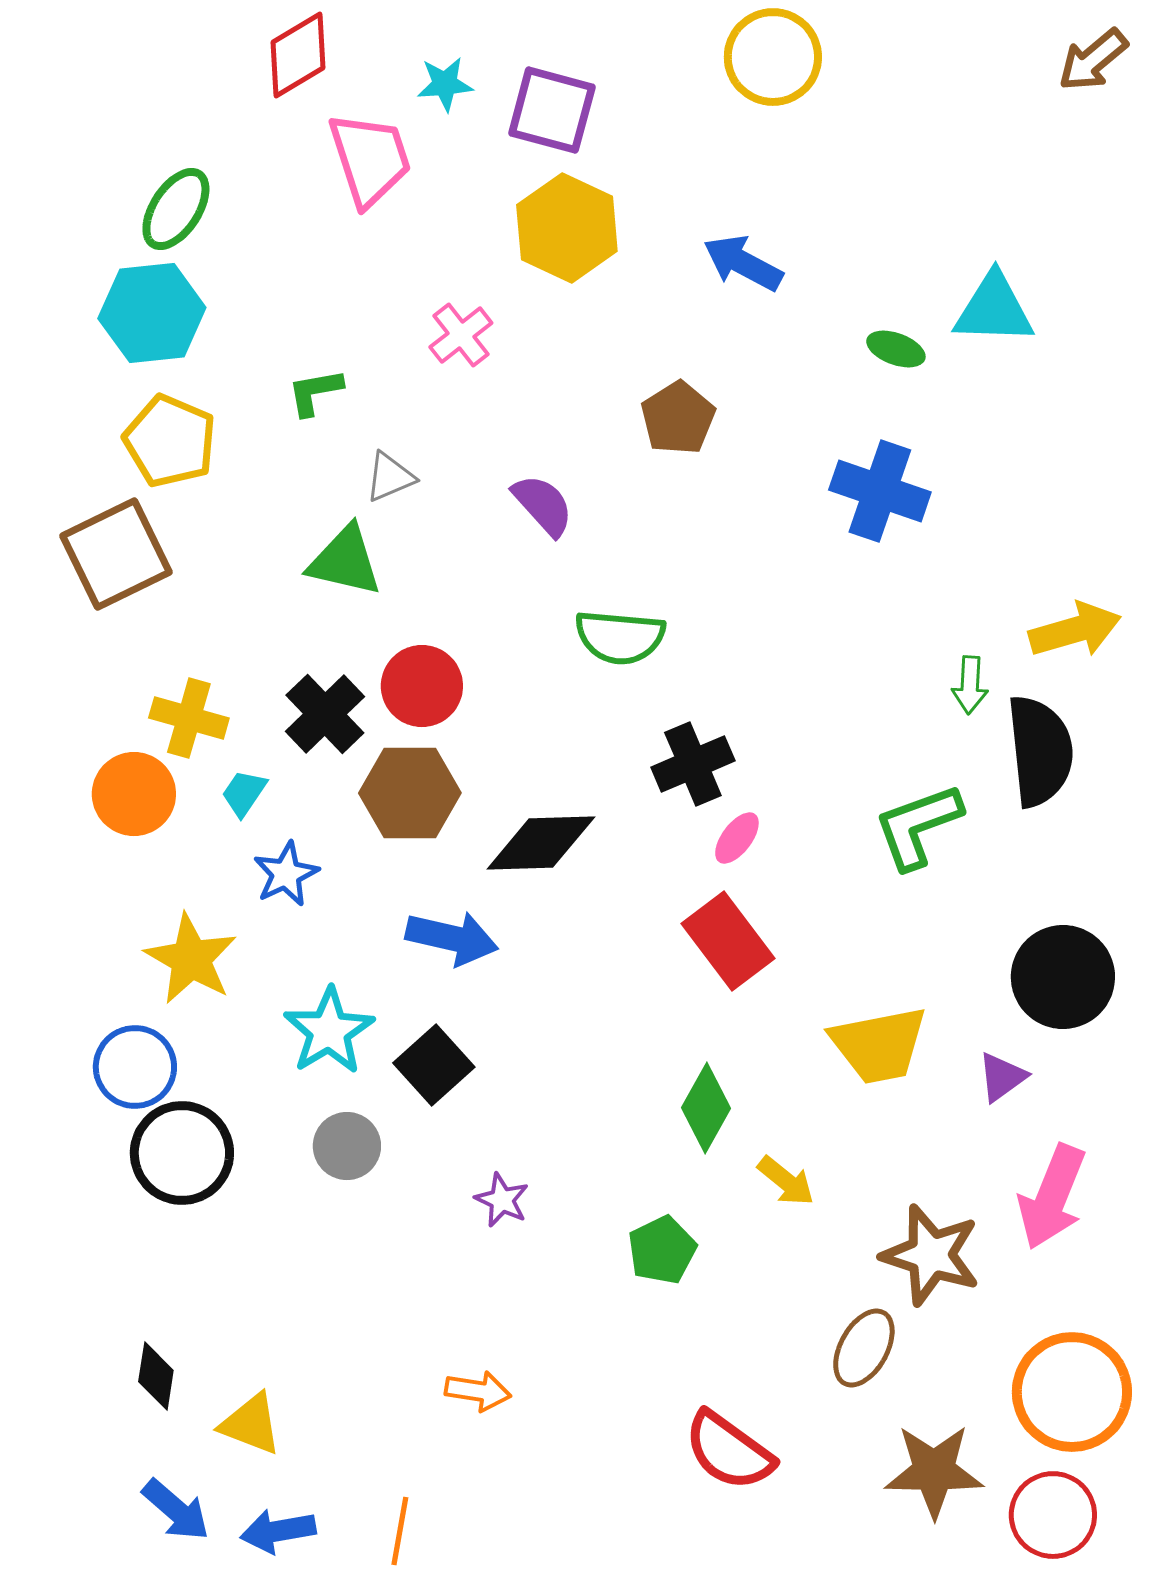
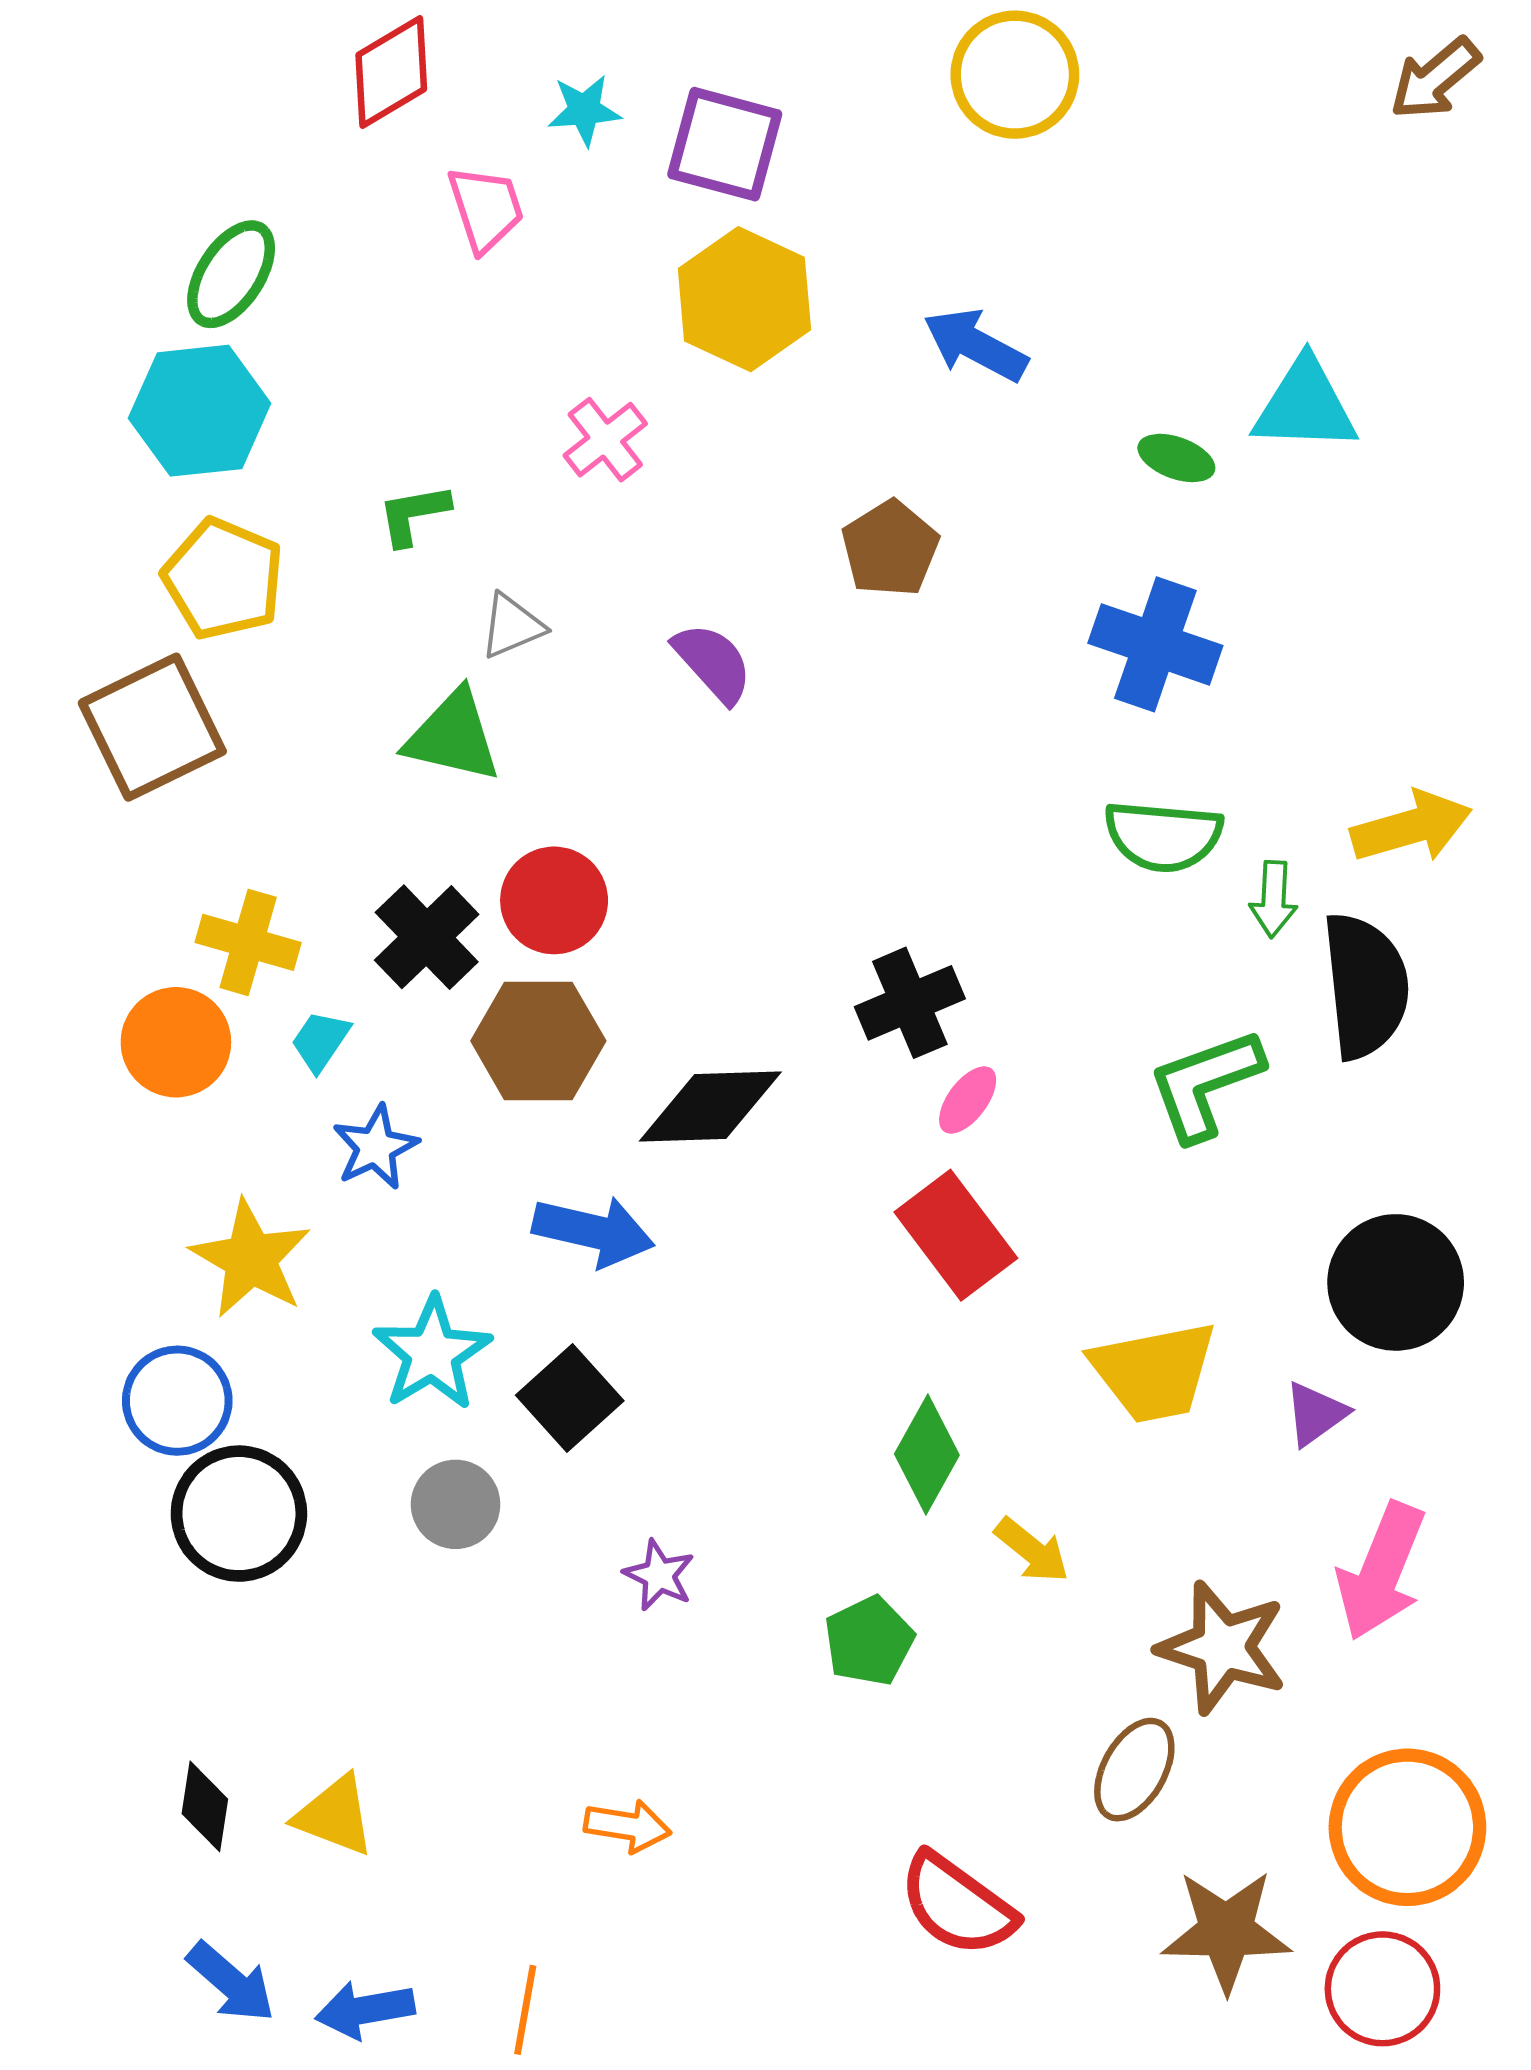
pink trapezoid: (370, 159) -> (486, 209), size x0.7
green semicircle: (620, 637) -> (1163, 836), moved
yellow triangle: (251, 1424) -> (335, 1816), moved

